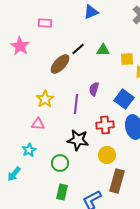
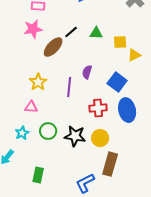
pink star: (20, 46) -> (33, 29), moved, turned 30
black star: (78, 140) -> (75, 136), moved
green circle: (60, 163) -> (48, 131), moved
green rectangle: (62, 192) -> (38, 175), moved

